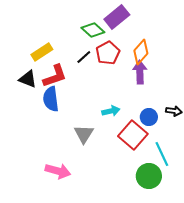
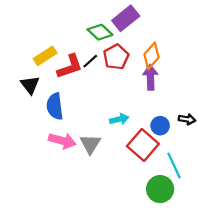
red L-shape: (55, 76) -> (70, 67), moved
black triangle: (28, 79) -> (30, 85), turned 30
pink arrow: (58, 171) -> (62, 141), moved

